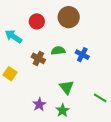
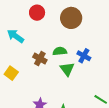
red circle: (37, 21) -> (37, 13), moved
green triangle: (67, 87) -> (67, 69), moved

